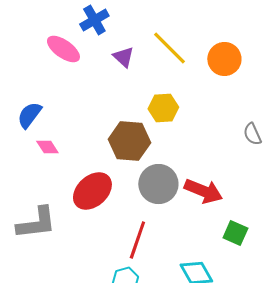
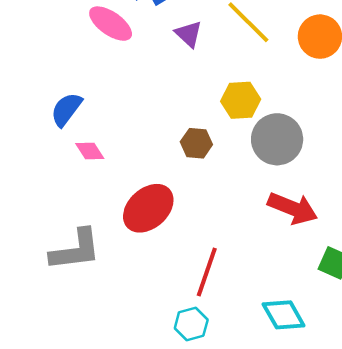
brown hexagon: (129, 141) -> (196, 143), size x0.6
gray circle: (158, 184) -> (277, 139), moved

